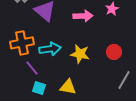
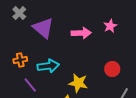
orange cross: (22, 43) -> (20, 60), size x0.6
yellow star: (80, 54) -> (78, 83), moved

